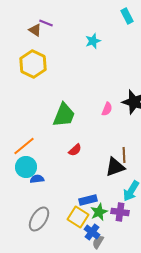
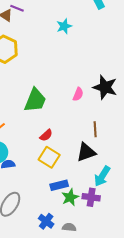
brown line: (124, 155) -> (95, 129), moved
yellow square: (78, 217) -> (49, 157), moved
blue cross: (92, 232) -> (46, 221), moved
gray semicircle: (98, 242) -> (69, 227), turned 64

